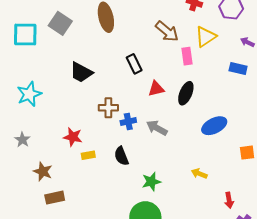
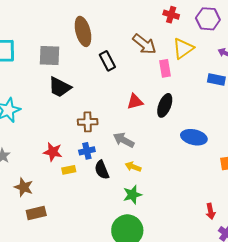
gray square: (60, 23) -> (50, 56), moved, turned -30
black rectangle: (134, 64) -> (107, 61), moved
blue cross: (128, 121) -> (87, 151), moved
blue ellipse: (214, 126) -> (194, 137), turned 40
gray arrow: (157, 128) -> (124, 140), moved
yellow arrow: (199, 174) -> (133, 167), moved

